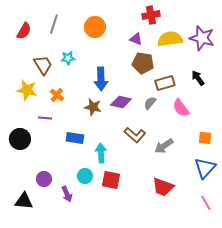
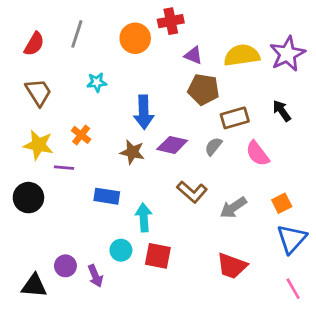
red cross: (151, 15) -> (171, 21), moved
purple star: (202, 38) -> (287, 54), turned 30
brown trapezoid: (43, 65) -> (38, 92), moved
yellow star: (27, 90) -> (38, 145), moved
orange square: (205, 138) -> (282, 203), moved, turned -32
purple circle: (44, 179) -> (65, 266), moved

